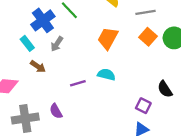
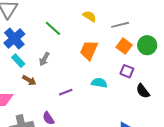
blue cross: (43, 20) -> (14, 38), moved
cyan semicircle: (106, 75) -> (99, 83), moved
purple square: (143, 106) -> (127, 71), moved

